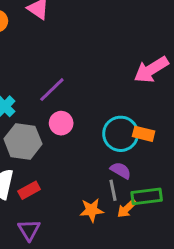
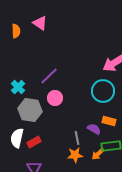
cyan circle: (121, 134) -> (103, 91), moved
orange rectangle: (144, 134) -> (109, 121), moved
gray line: (113, 190) -> (77, 138), moved

